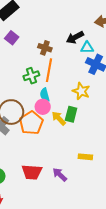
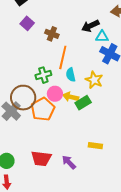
brown cross: (45, 48) -> (52, 34), moved
green cross: (31, 76) -> (43, 75), moved
cyan semicircle: (45, 95) -> (71, 75), moved
green rectangle: (71, 114) -> (83, 103), turned 42
yellow arrow: (59, 118) -> (71, 97), moved, turned -35

